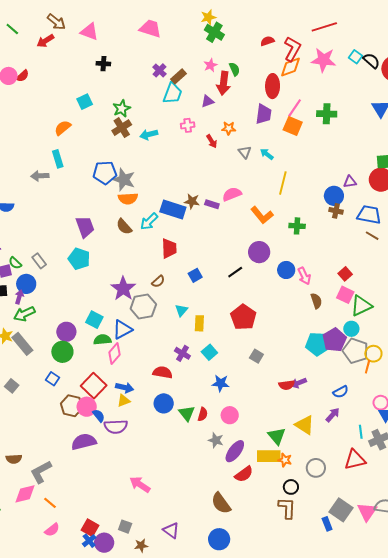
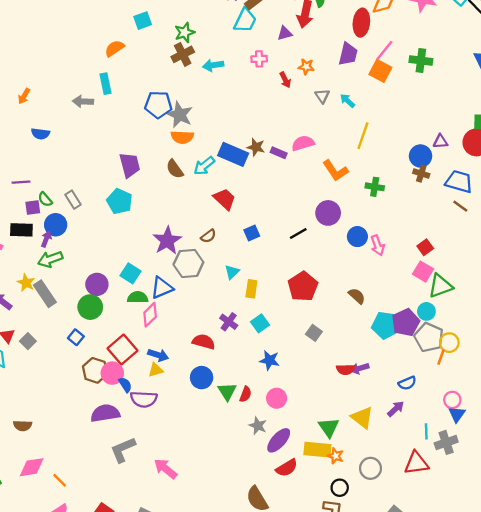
red trapezoid: (169, 248) -> (224, 199), turned -50
brown semicircle: (316, 301) -> (357, 296), moved, turned -35
gray L-shape: (41, 472) -> (123, 450), moved

